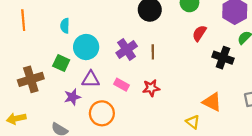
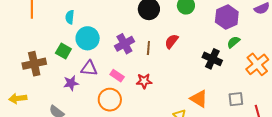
red semicircle: (199, 33) -> (172, 41), moved
orange circle: (102, 113) -> (110, 100), moved

